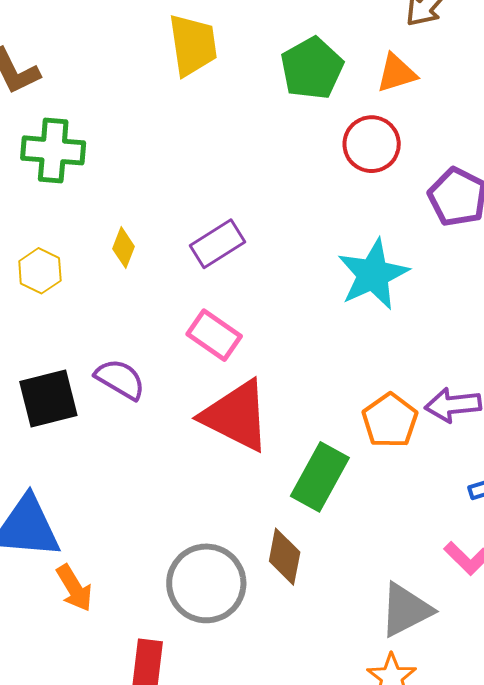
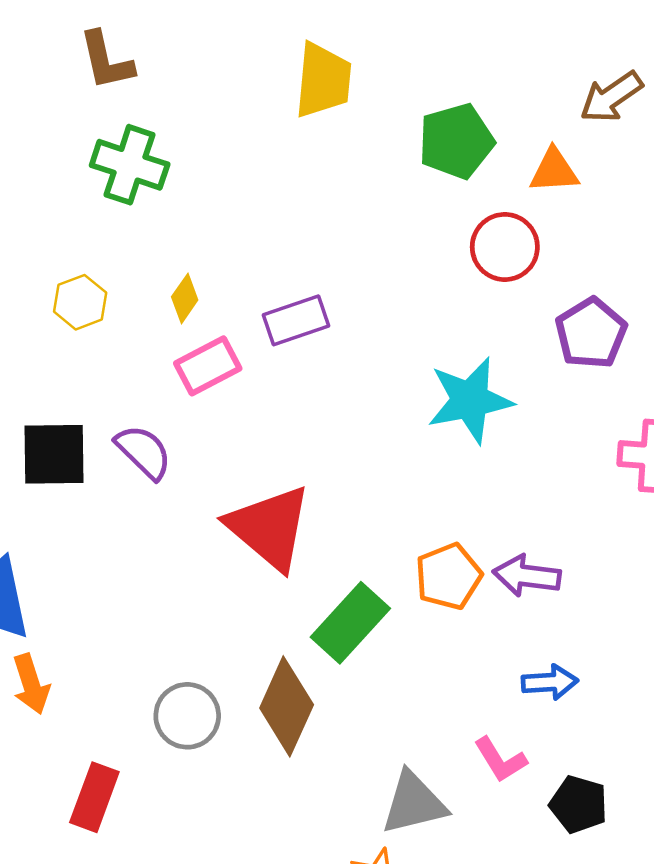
pink rectangle: (214, 335) -> (208, 366), moved, turned -76
brown diamond: (285, 557) -> (287, 706), size x1.4
gray circle: (206, 583) -> (187, 716), size x0.7

